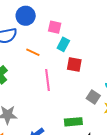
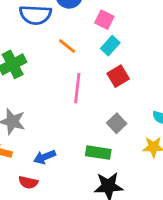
red square: (74, 65) -> (118, 76), turned 35
gray square: (93, 97) -> (117, 123), moved

